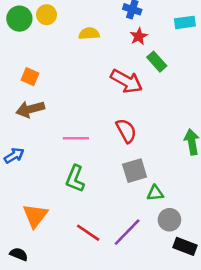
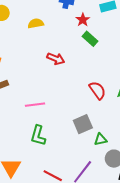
red star: (139, 36) -> (83, 20), moved
red arrow: (126, 81) -> (56, 59), moved, size x0.7
red semicircle: (126, 131) -> (97, 90), moved

